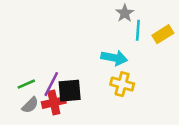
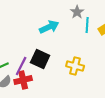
cyan arrow: (114, 58) -> (49, 27), moved, turned -36
black square: (70, 91) -> (40, 59), moved, turned 30

